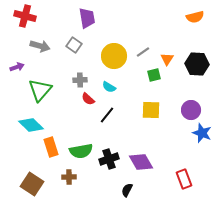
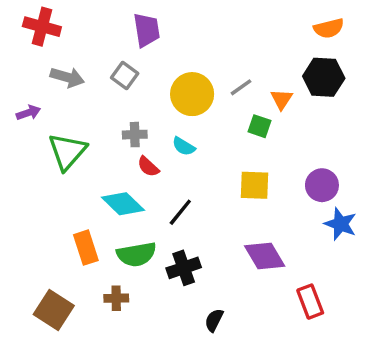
black hexagon: (197, 64) -> (324, 77), moved
green square: (154, 75) -> (260, 126), turned 32
black line: (107, 115) -> (180, 212), moved
cyan diamond: (31, 125) -> (123, 204), moved
purple diamond: (141, 162) -> (265, 256), moved

